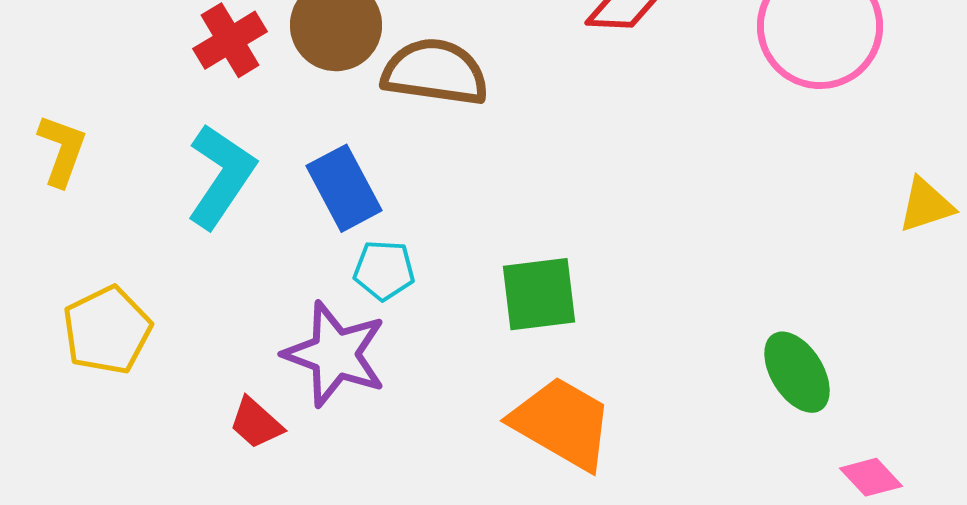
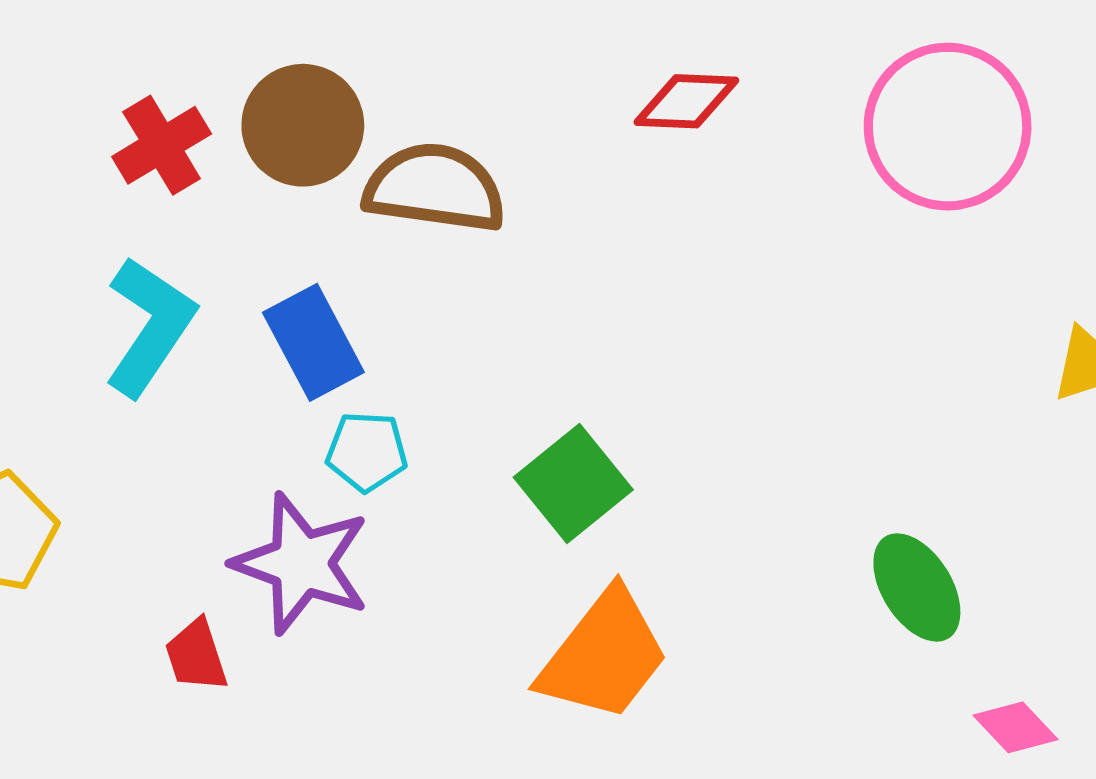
green square: (539, 294) -> (573, 484), turned -32
red trapezoid: (256, 423) -> (196, 655), turned 30
orange trapezoid: (562, 423) -> (604, 655), turned 98

